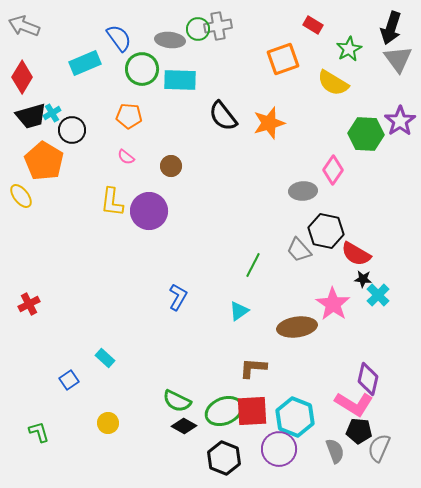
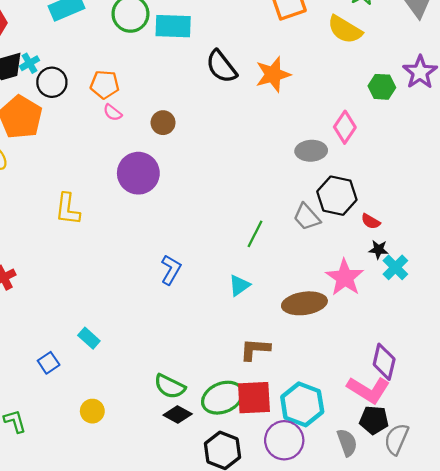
orange pentagon: (129, 116) -> (105, 85), moved
green hexagon: (366, 134) -> (382, 87), size x0.7
yellow L-shape: (112, 202) -> (68, 209), moved
red semicircle: (356, 254) -> (371, 221), size x0.6

